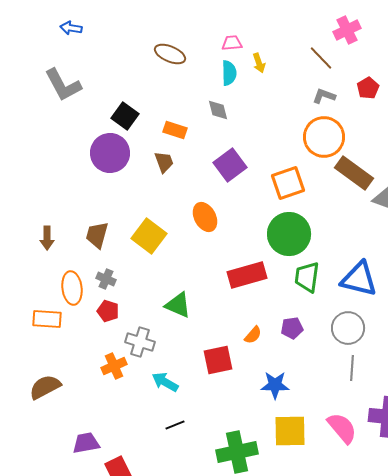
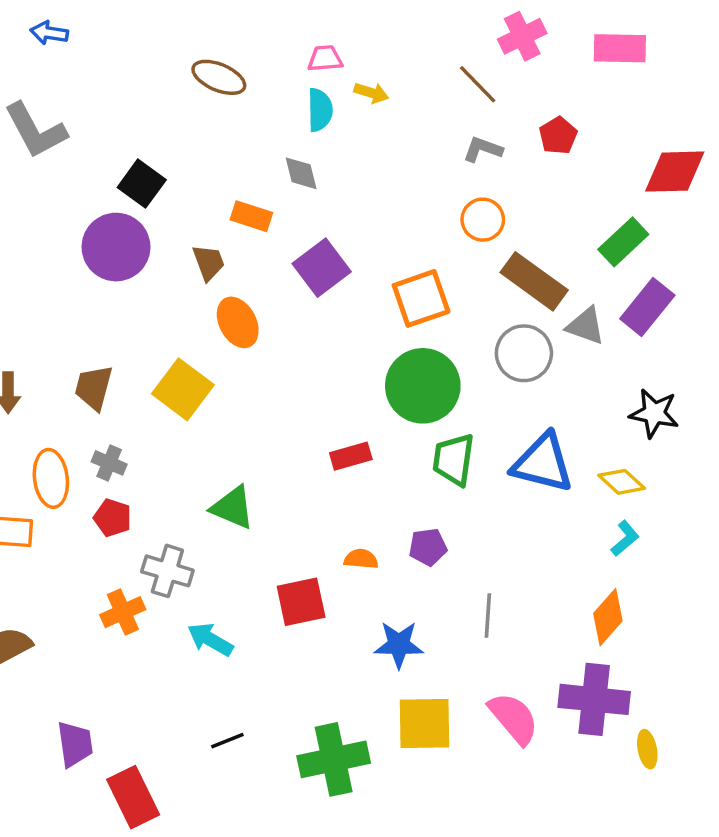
yellow arrow: (259, 63) -> (371, 93), turned -54
orange rectangle: (175, 130) -> (251, 216), moved
orange circle: (324, 137) -> (483, 220), size x0.6
orange ellipse: (205, 217) -> (238, 322), moved
red rectangle: (247, 275) -> (351, 456), size x0.6
gray circle: (348, 328) -> (524, 353), moved
orange semicircle: (253, 335) -> (361, 559), turned -126
gray line: (352, 368) -> (488, 615), moved
black line: (175, 425) -> (227, 741), moved
purple trapezoid: (86, 443) -> (75, 744), turned 92

